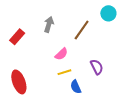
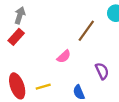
gray arrow: (49, 24) -> (20, 15), moved
yellow line: (64, 72) -> (43, 87), moved

